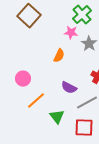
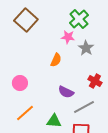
orange line: (36, 101) -> (25, 113), moved
green triangle: (57, 117) -> (54, 121), turned -49

